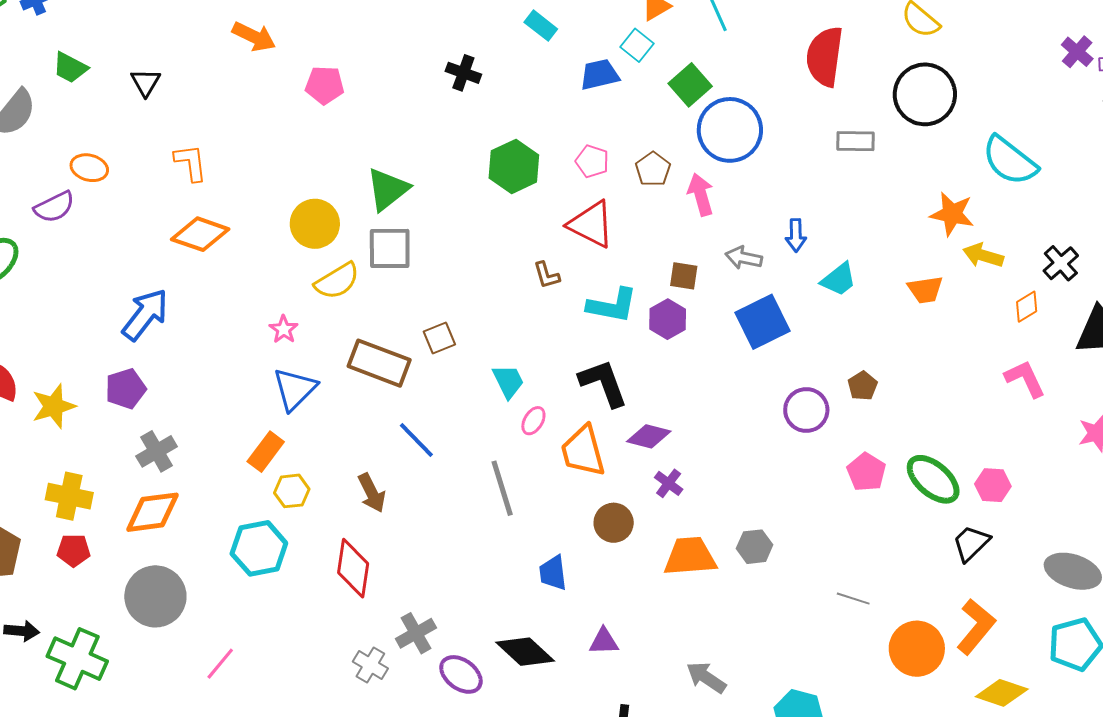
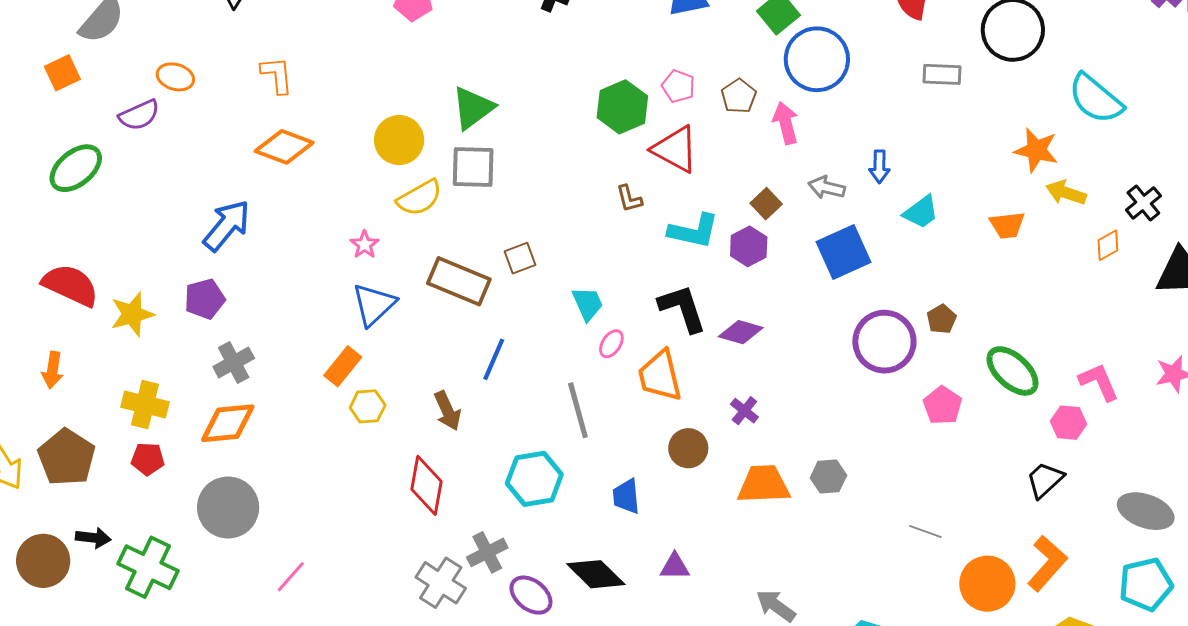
green hexagon: (514, 166) -> (622, 107), moved
brown square: (684, 276) -> (766, 204), turned 36
pink L-shape: (1025, 379) -> (1099, 382), moved
purple circle: (806, 410) -> (884, 342), size x1.4
purple diamond: (649, 436) -> (741, 332), moved
blue line: (416, 440) -> (494, 359), turned 66
green ellipse: (933, 479) -> (1013, 371), moved
cyan hexagon: (259, 548) -> (534, 479), moved
gray cross: (370, 665) -> (441, 583), size x1.4

